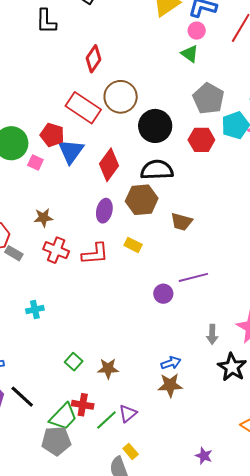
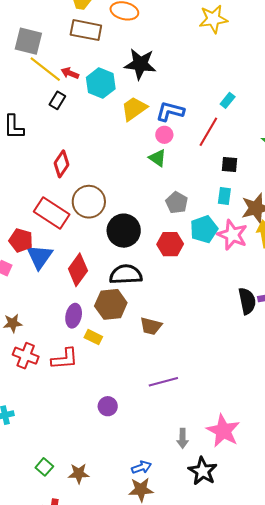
gray pentagon: (208, 98) -> (177, 203), size x0.7
yellow rectangle: (133, 245) -> (93, 337), moved
purple circle: (163, 294) -> (108, 406), moved

